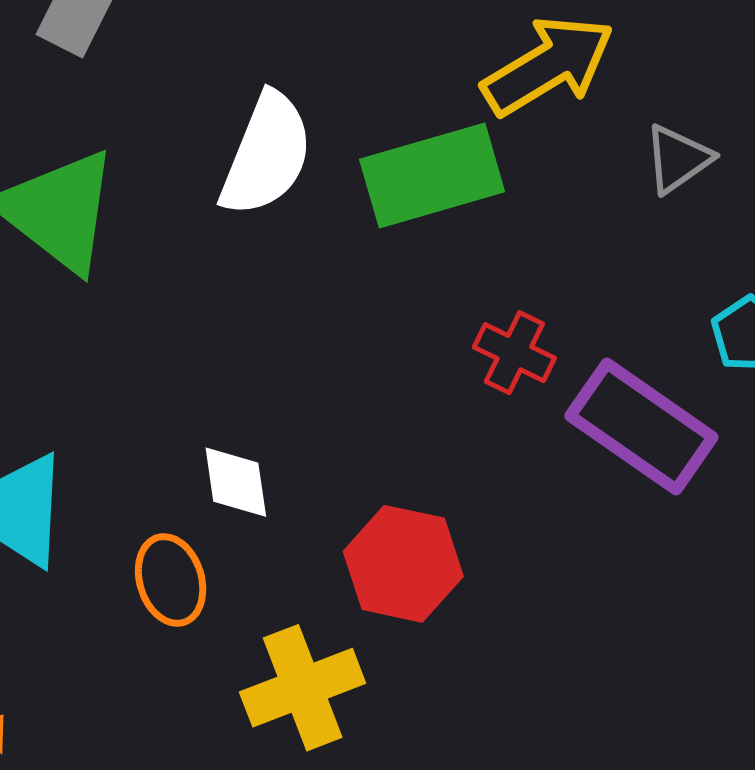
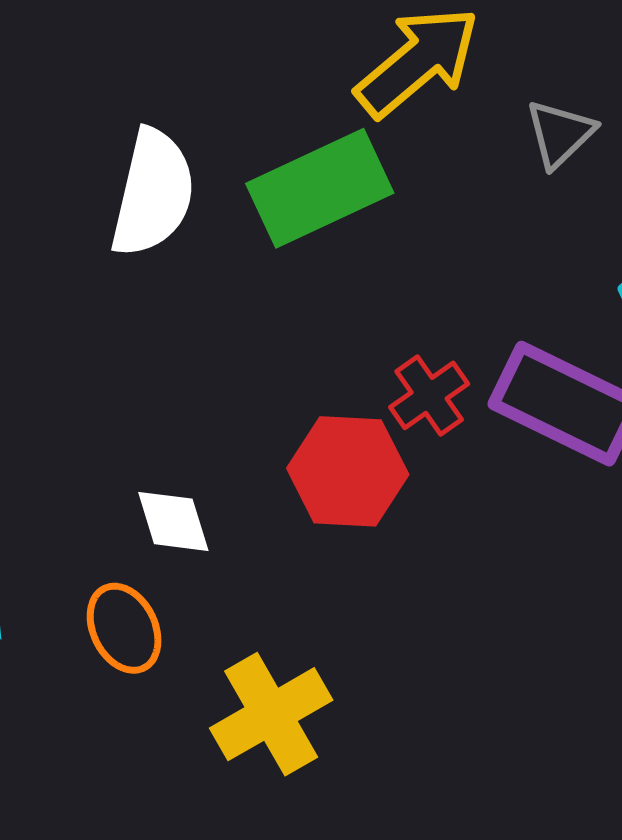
red cross: (514, 353) -> (429, 395), moved, turned 38
red hexagon: (403, 564) -> (348, 471), moved

